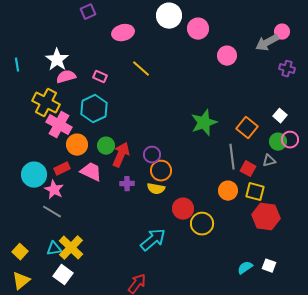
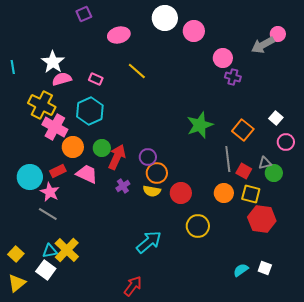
purple cross: (287, 69) -> (233, 77), moved
green circle: (278, 142) -> (274, 173), moved
purple cross: (127, 184) -> (123, 186), turned -32
red circle: (183, 209) -> (181, 193), moved
white square: (63, 275) -> (46, 270), moved

